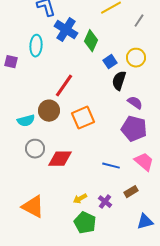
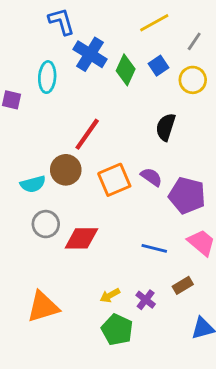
yellow circle: (136, 58) -> (193, 80), moved
blue square: (110, 62) -> (159, 66), moved
purple semicircle: (135, 103) -> (151, 177), moved
orange triangle: (33, 207) -> (43, 307), turned -45

